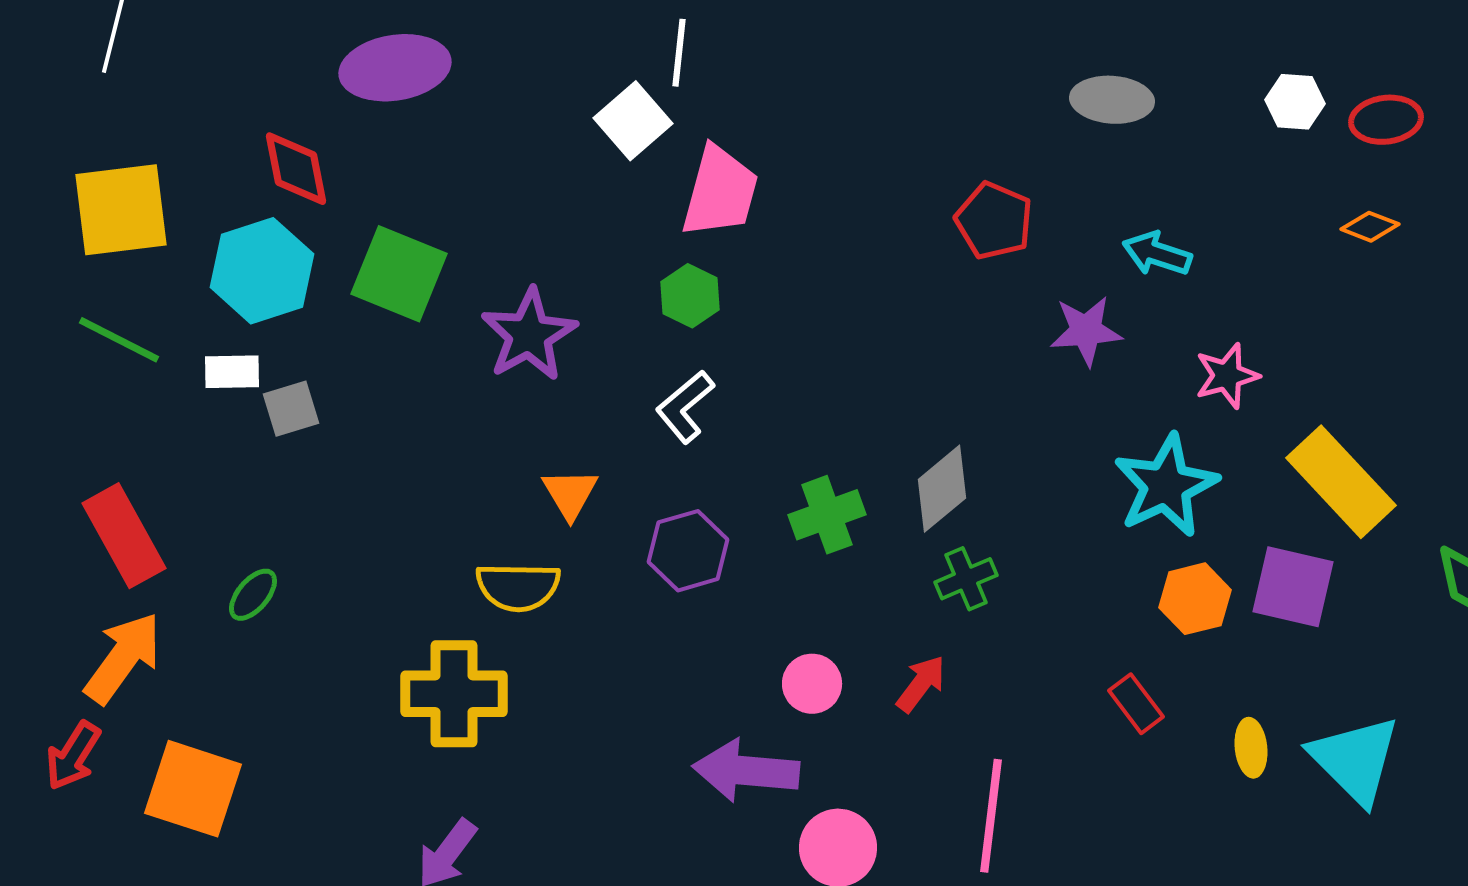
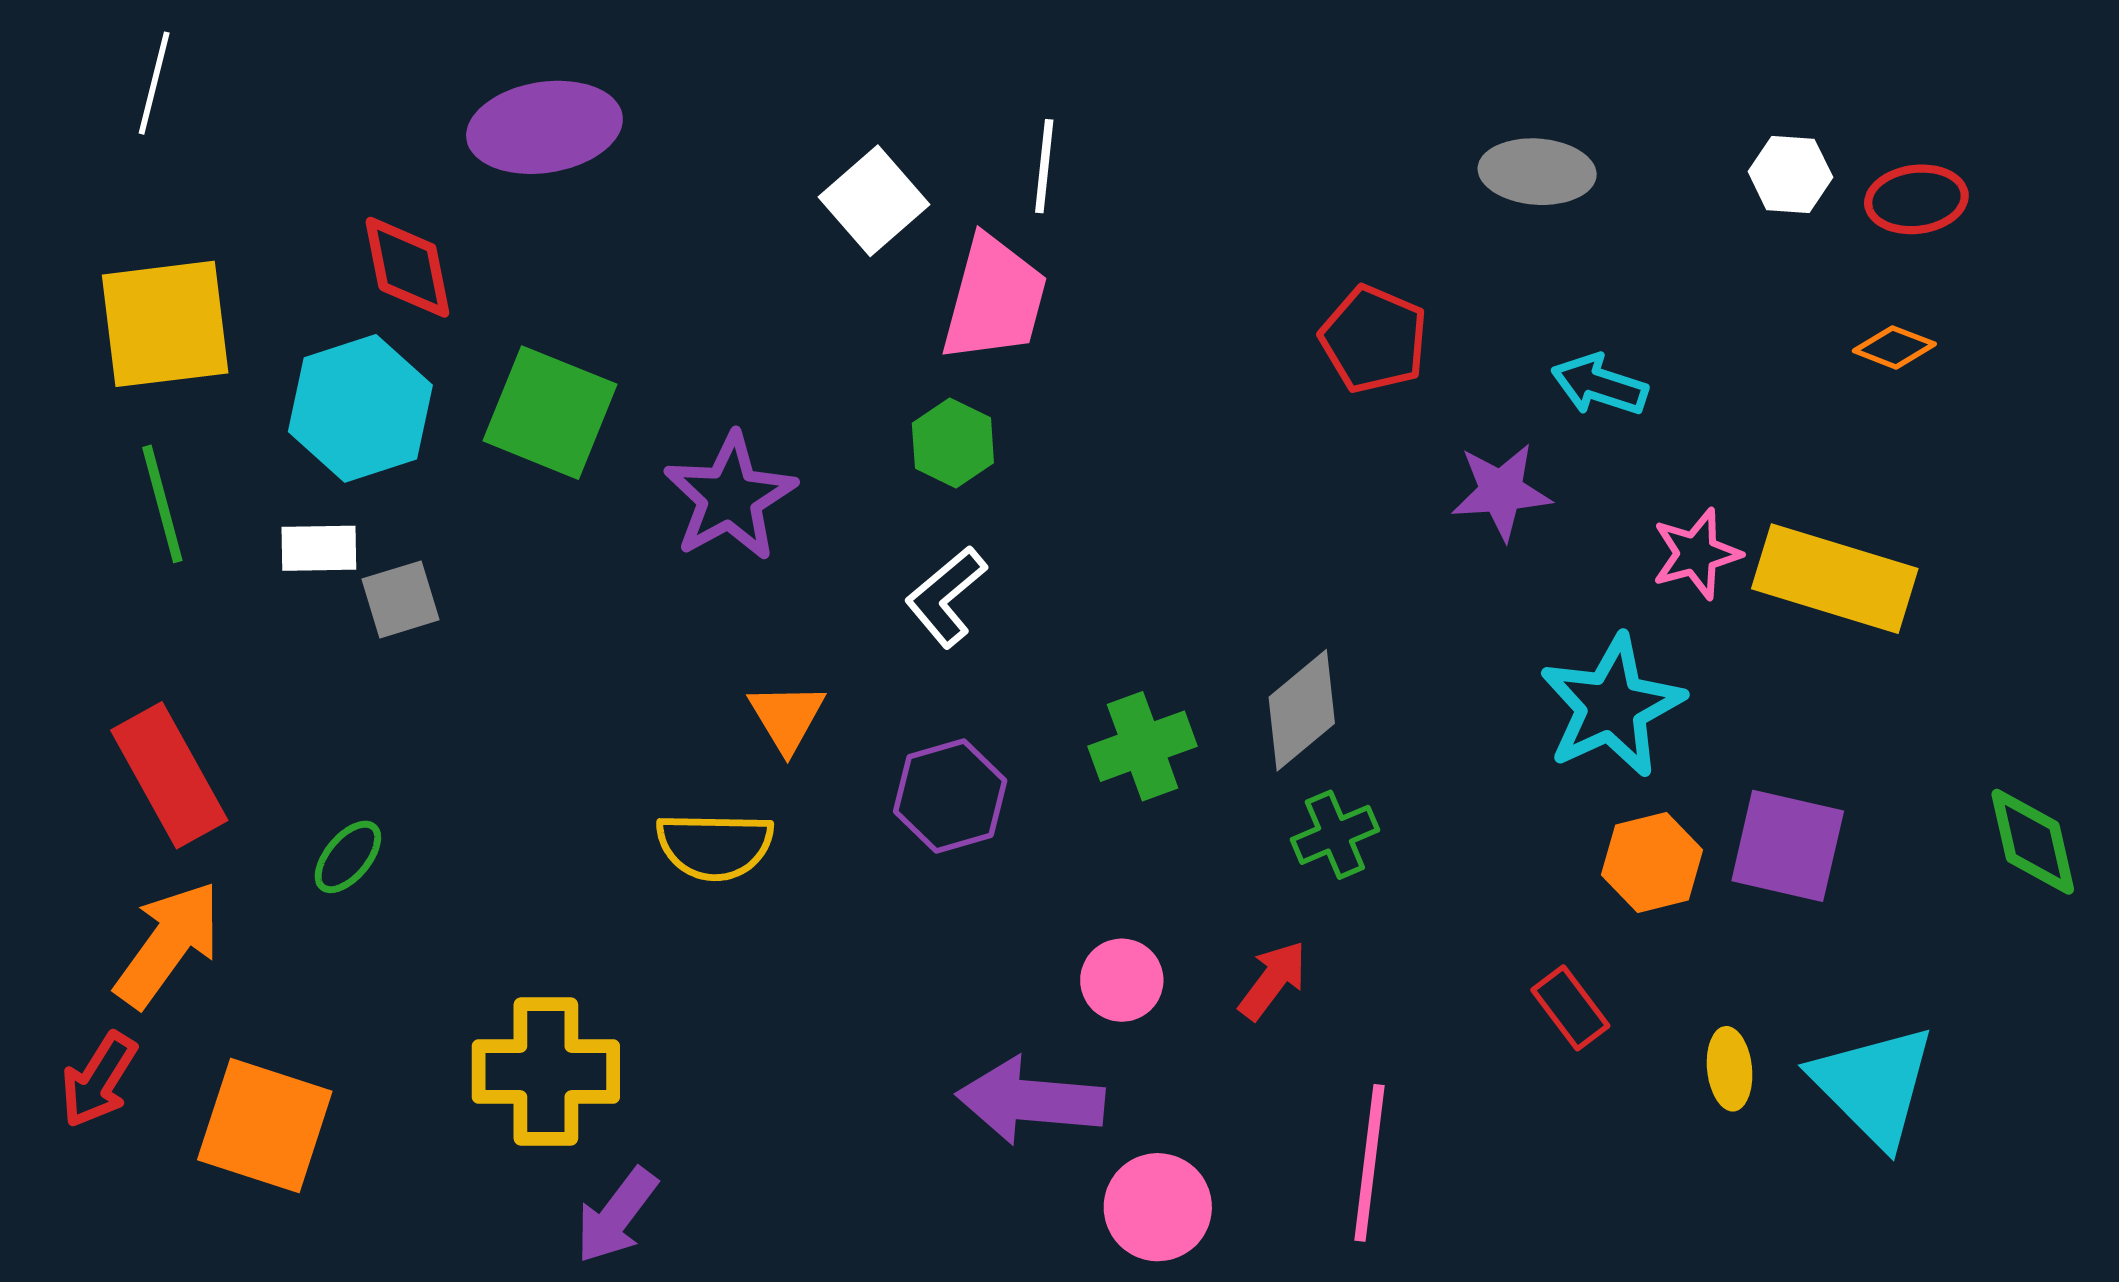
white line: (679, 53) -> (1044, 166), moved
green line: (119, 340) -> (162, 504), turned 48
yellow rectangle: (1341, 482) -> (1835, 579), moved, turned -30
yellow cross: (454, 694) -> (546, 1072), moved

